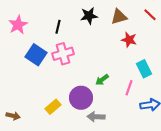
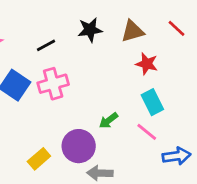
black line: (58, 27) -> (46, 45), turned 48
cyan rectangle: (144, 69) -> (152, 102), moved
pink line: (129, 88) -> (147, 132), turned -70

